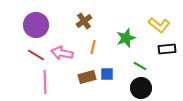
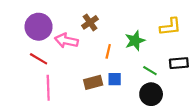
yellow L-shape: (159, 25) -> (170, 27), turned -45
orange line: (93, 47) -> (108, 51), moved
black rectangle: (167, 49) -> (179, 63), moved
pink arrow: (62, 53) -> (66, 41), moved

